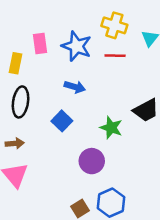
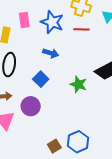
purple circle: (92, 161) -> (31, 106), moved

